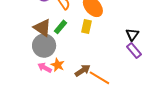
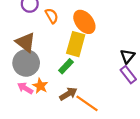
green rectangle: (60, 27) -> (66, 66), moved
yellow rectangle: (86, 27) -> (76, 44), size x1.5

